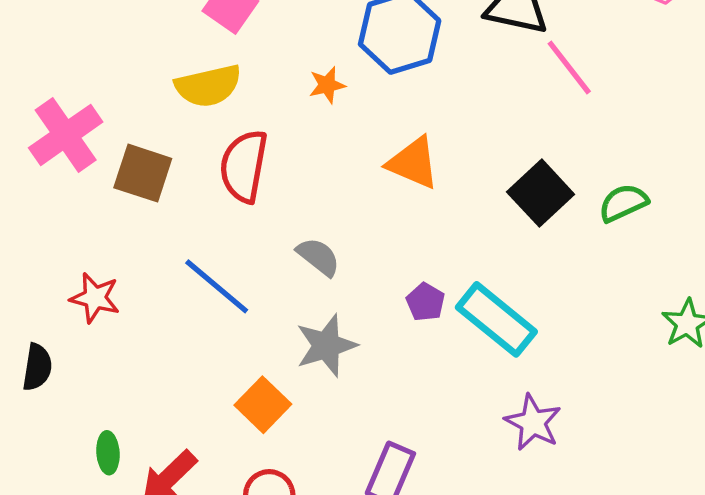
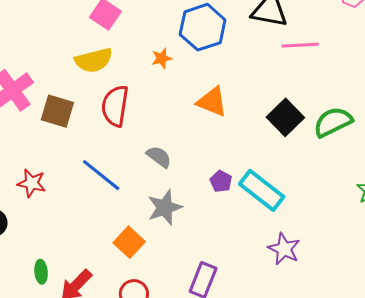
pink line: (569, 68) -> (300, 45), turned -54
green semicircle: (623, 203) -> (333, 122), size x1.4

